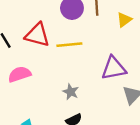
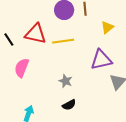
yellow triangle: (124, 20) -> (107, 27), moved
pink semicircle: (19, 74) -> (22, 68), turned -48

